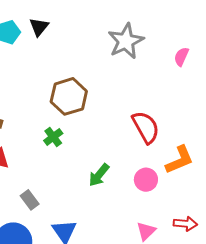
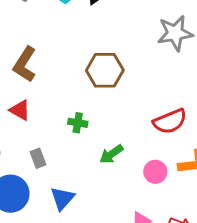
red semicircle: (146, 127) -> (170, 121), turned 80
green cross: (53, 137) -> (78, 123), moved, turned 30

